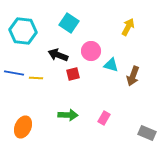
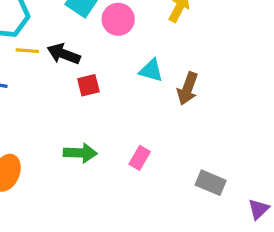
pink circle: (91, 51) -> (118, 19), moved
yellow line: (36, 78) -> (27, 51), moved

